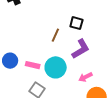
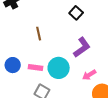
black square: (76, 23) -> (76, 13), moved, turned 32
brown line: (55, 35) -> (39, 34), moved, turned -32

